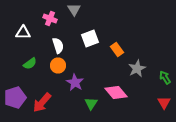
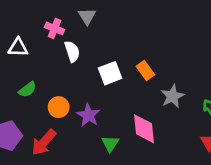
white square: (90, 38) -> (110, 73), moved
white semicircle: (58, 46) -> (72, 52), moved
orange circle: (58, 66) -> (59, 107), moved
pink diamond: (116, 92) -> (144, 129), turned 35

